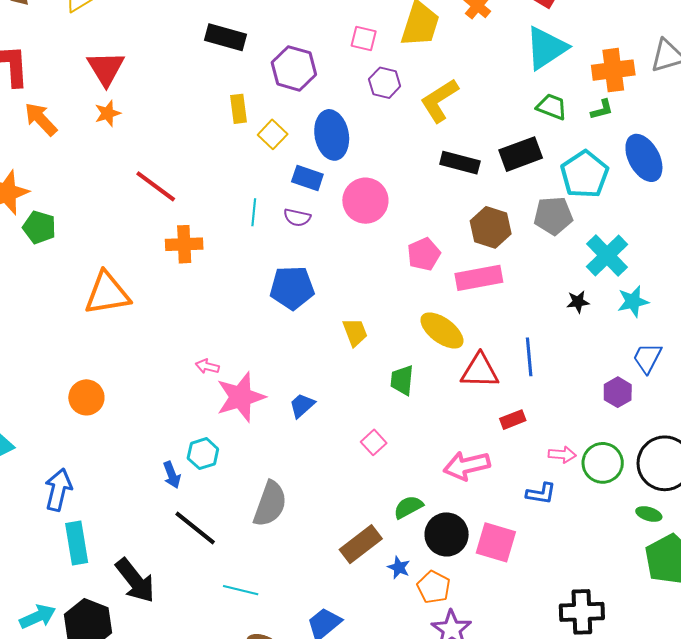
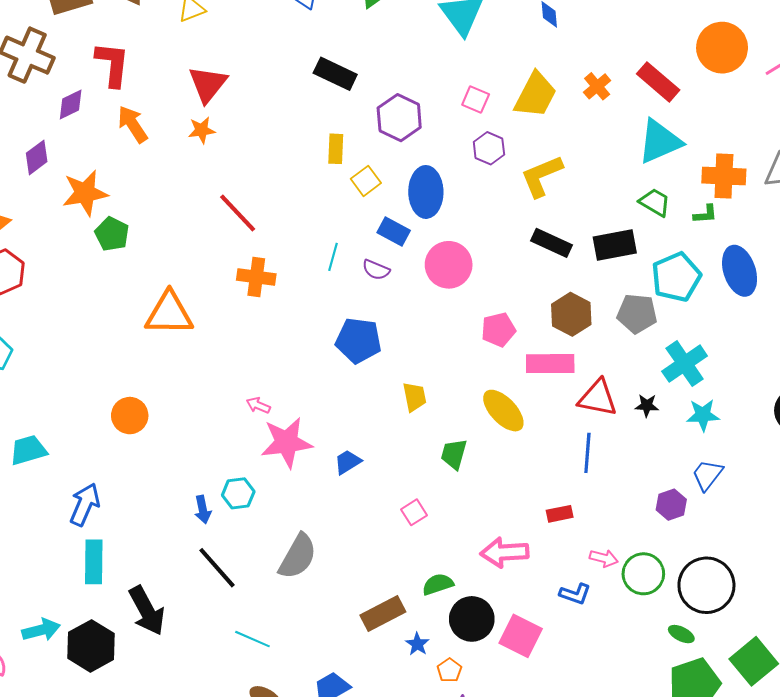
red triangle: (480, 371) -> (598, 398), moved
orange pentagon: (434, 587) -> (449, 670), size x0.7

